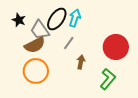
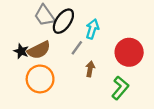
cyan arrow: (75, 18) -> (92, 29), moved
black star: (19, 20) -> (21, 51), moved
gray trapezoid: (40, 30) -> (45, 16), moved

